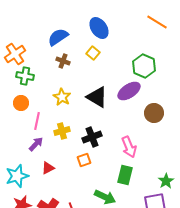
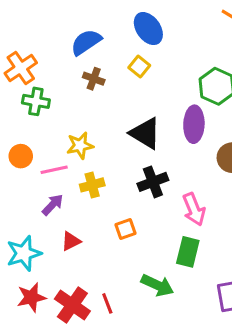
purple ellipse: (129, 91) -> (194, 124), turned -55
yellow star: (62, 97) -> (80, 145), moved, turned 30
orange circle: (21, 103) -> (21, 156), moved
pink line: (37, 121) -> (54, 170), turned 66
black cross: (92, 137) -> (153, 182), moved

